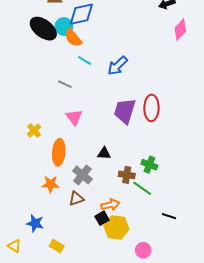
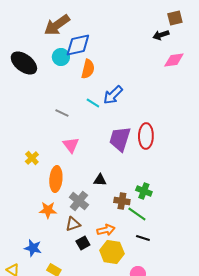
black ellipse: (43, 29) -> (24, 63), moved
pink diamond: (180, 30) -> (174, 60), turned 40
orange semicircle: (73, 38) -> (88, 69), moved, turned -126
cyan line: (85, 61) -> (93, 103), moved
black line: (169, 216) -> (143, 238), moved
black square: (102, 218) -> (83, 243), moved

